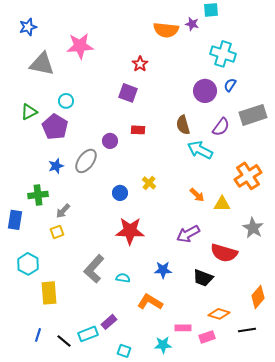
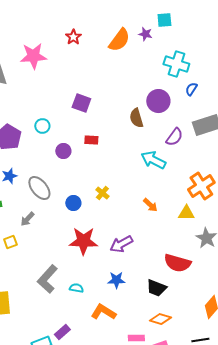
orange semicircle: (166, 30) -> (119, 40), turned -60
red star: (140, 64) -> (73, 37), moved
blue semicircle: (230, 85) -> (191, 89), moved
cyan circle: (66, 101) -> (42, 126), moved
brown semicircle: (183, 125) -> (136, 118), moved
gray ellipse: (86, 161) -> (39, 188), moved, turned -75
yellow triangle: (222, 204) -> (186, 213), moved
gray arrow: (63, 211) -> (27, 219), moved
purple arrow: (188, 234) -> (121, 244), moved
orange diamond: (219, 314) -> (160, 319), moved

